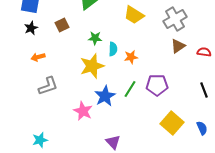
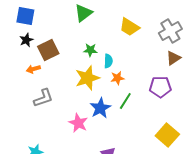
brown square: (62, 25) -> (48, 50), moved, size x1.5
orange star: (131, 57) -> (117, 78), moved
purple pentagon: (157, 85) -> (160, 87), moved

